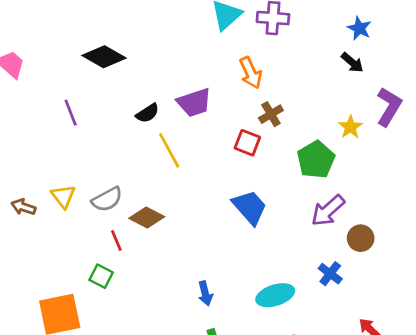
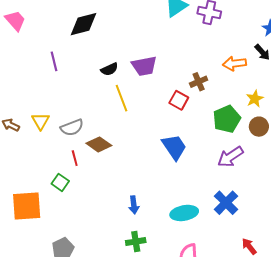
black diamond: (104, 57) -> (83, 24), turned -52
orange arrow: (251, 73) -> (234, 64), moved, turned 100
brown circle: (361, 238) -> (259, 127), moved
blue cross: (330, 274) -> (226, 203), size x1.4

